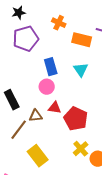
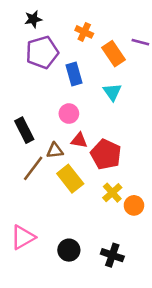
orange rectangle: (82, 40) -> (114, 54), turned 42
blue rectangle: (51, 67) -> (74, 74), moved
yellow rectangle: (38, 156) -> (70, 179), moved

